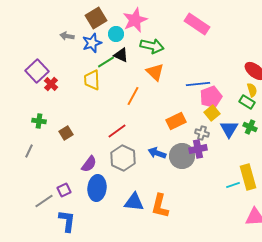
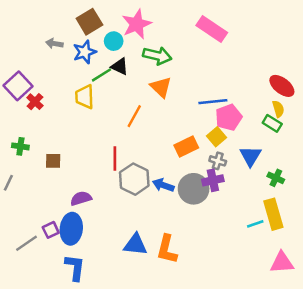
yellow square: (212, 113) -> (217, 137), moved
green cross: (250, 127) -> (276, 178), moved
red line: (117, 131) -> (115, 159), turned -54
brown square: (66, 133) -> (53, 161), turned 32
gray hexagon: (123, 158) -> (134, 179), moved
purple semicircle: (89, 164) -> (81, 198), turned -144
blue ellipse: (97, 188) -> (71, 229), moved
blue L-shape: (67, 221) -> (75, 267), moved

